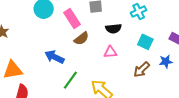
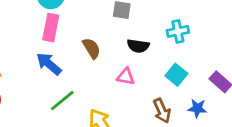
pink rectangle: (72, 18) -> (51, 28), moved, turned 30
brown semicircle: (81, 38) -> (92, 48), turned -98
brown arrow: (142, 69) -> (162, 111), turned -84

